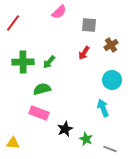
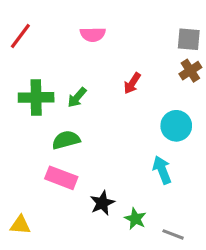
pink semicircle: (59, 12) -> (93, 34), moved, turned 42
gray square: (89, 25) -> (189, 39), moved
brown cross: (111, 45) -> (190, 71), moved

